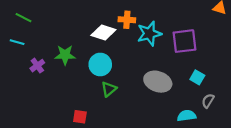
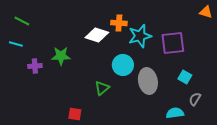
cyan circle: (100, 65) -> (123, 65), moved
purple cross: (37, 66) -> (35, 66), turned 32
gray ellipse: (158, 82) -> (148, 81), turned 60

